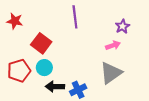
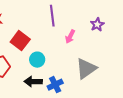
pink arrow: (113, 45) -> (70, 37), moved, turned 136
cyan circle: (44, 68) -> (37, 60), moved

